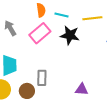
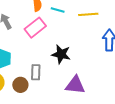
black star: (70, 35) -> (61, 54), moved
purple triangle: (82, 89) -> (75, 85), size x1.5

